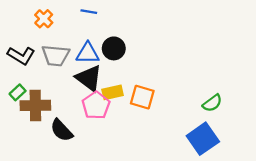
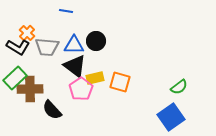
blue line: (89, 12) -> (66, 11), moved
orange cross: (44, 19) -> (27, 33), moved
green rectangle: (18, 92) -> (15, 78), size x1.6

